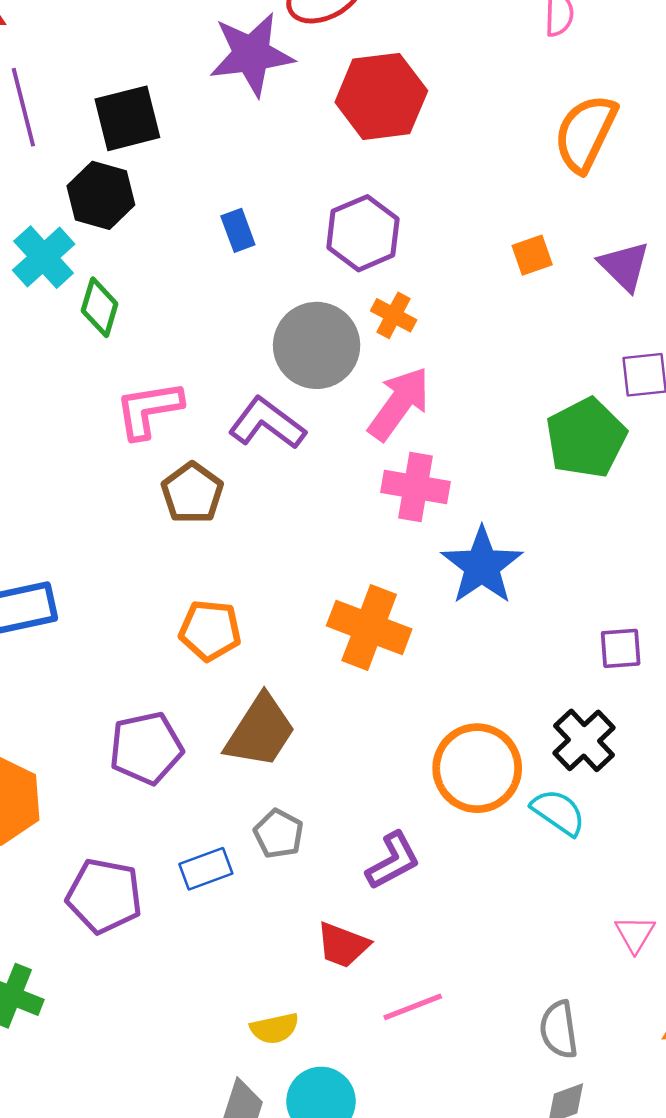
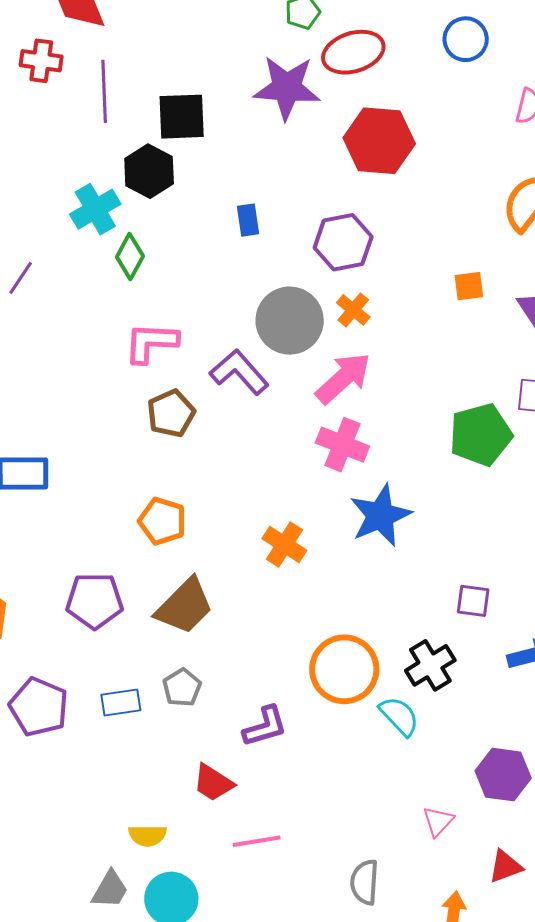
orange cross: (369, 627) -> (284, 544), size x0.7

